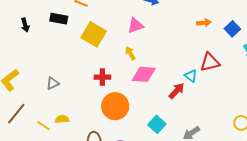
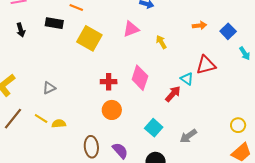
yellow arrow: (130, 53) -> (161, 42), moved
pink diamond: (144, 74) -> (140, 78), turned -75
red cross: (102, 77) -> (109, 82), moved
orange circle: (115, 106) -> (112, 110), size x0.7
yellow line: (43, 126) -> (41, 118), moved

